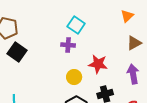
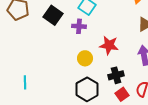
black square: (17, 52) -> (53, 15), moved

